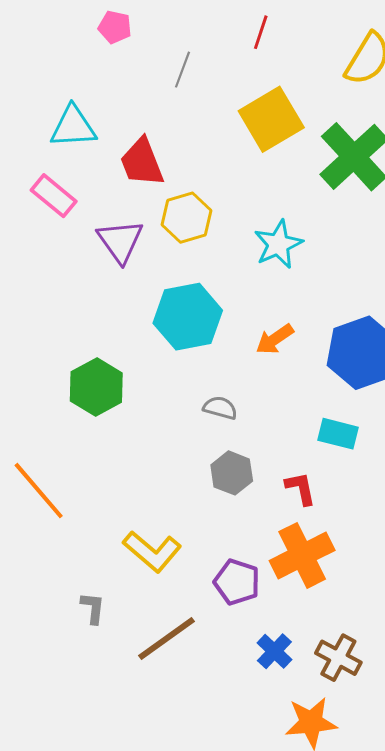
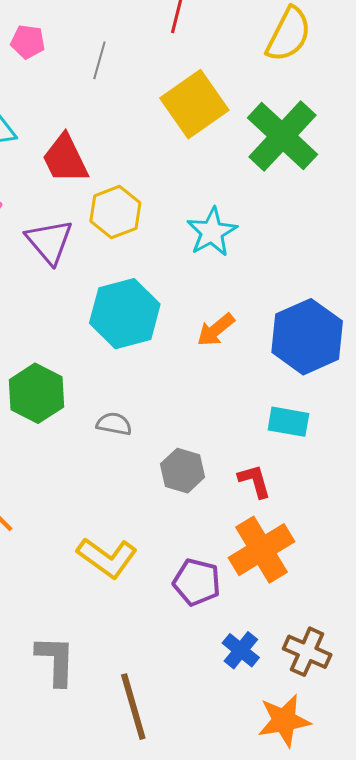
pink pentagon: (115, 27) -> (28, 42), moved
gray semicircle: (220, 408) -> (114, 424), moved
gray L-shape: (93, 608) -> (56, 660), moved, size x1.6
brown line: (167, 638) -> (133, 707), moved, turned -66

